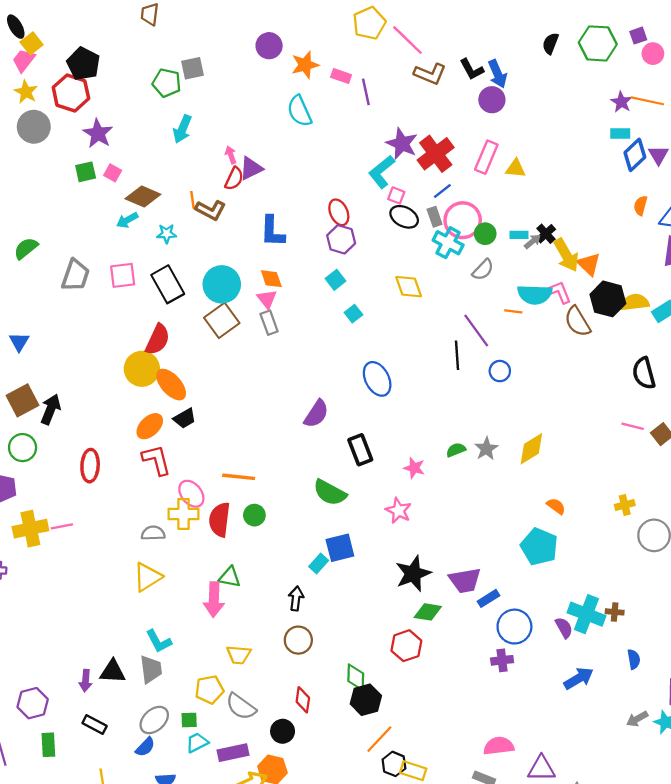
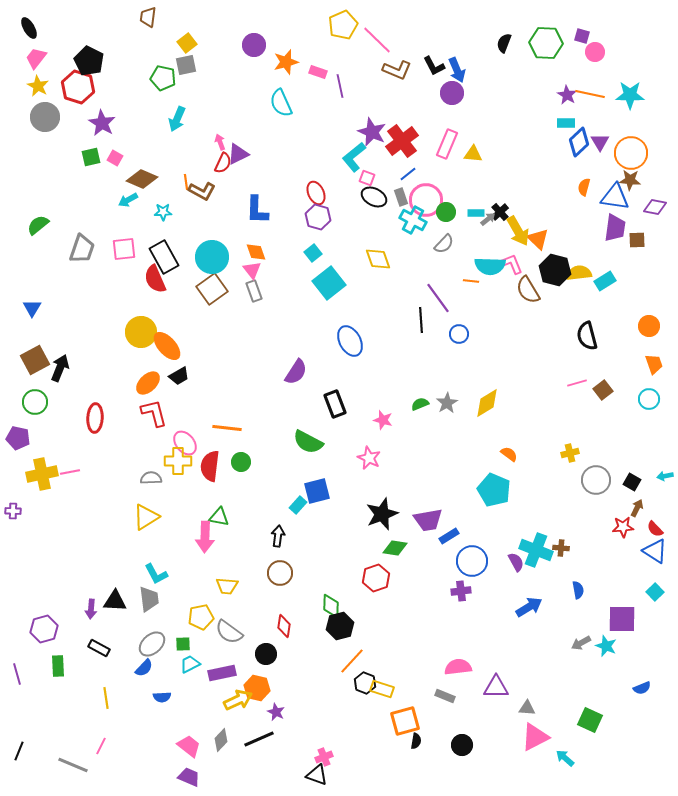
purple square: (638, 36) -> (582, 36), turned 35
yellow square: (32, 43) -> (187, 43), moved
cyan square: (353, 314) -> (329, 283), size x2.0
red semicircle: (158, 340) -> (155, 279), moved, turned 132
pink line: (633, 426) -> (577, 383), turned -30

